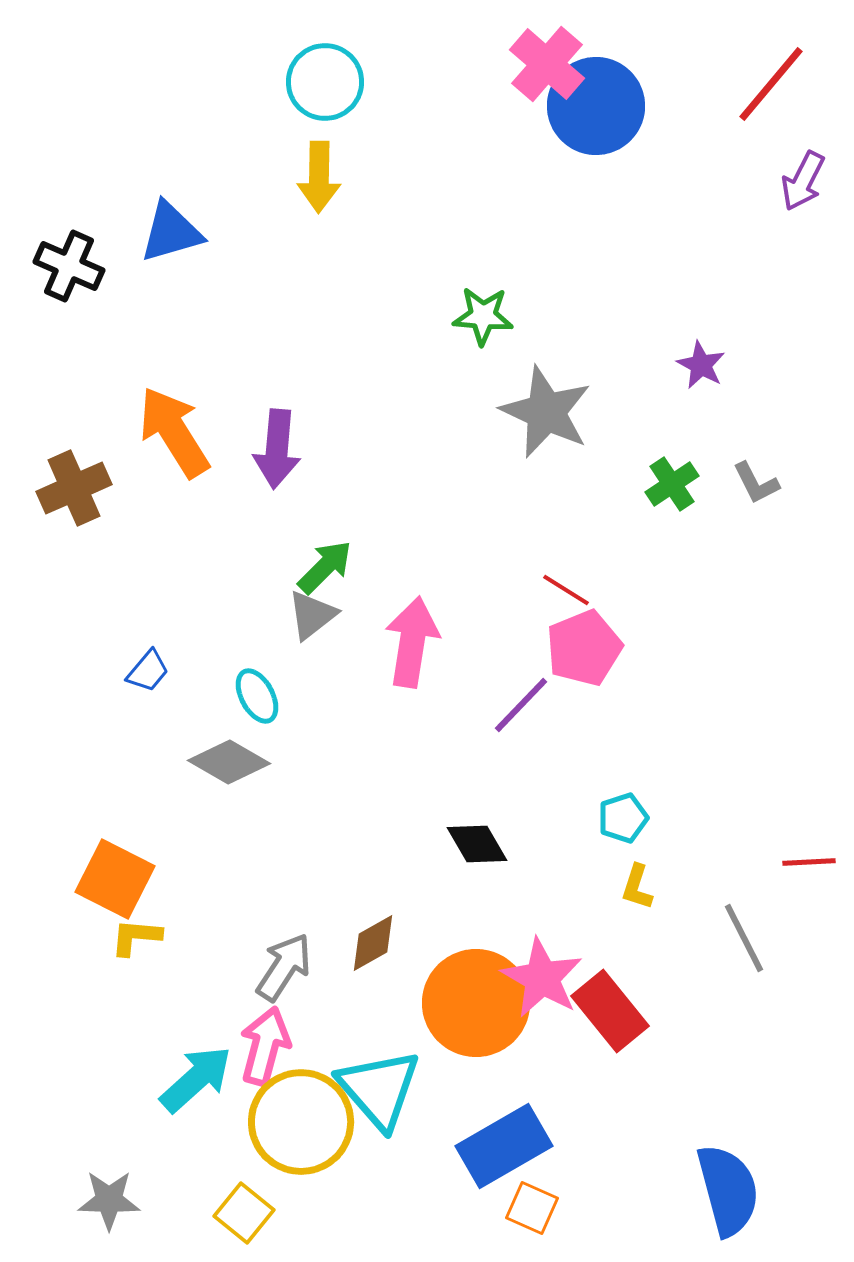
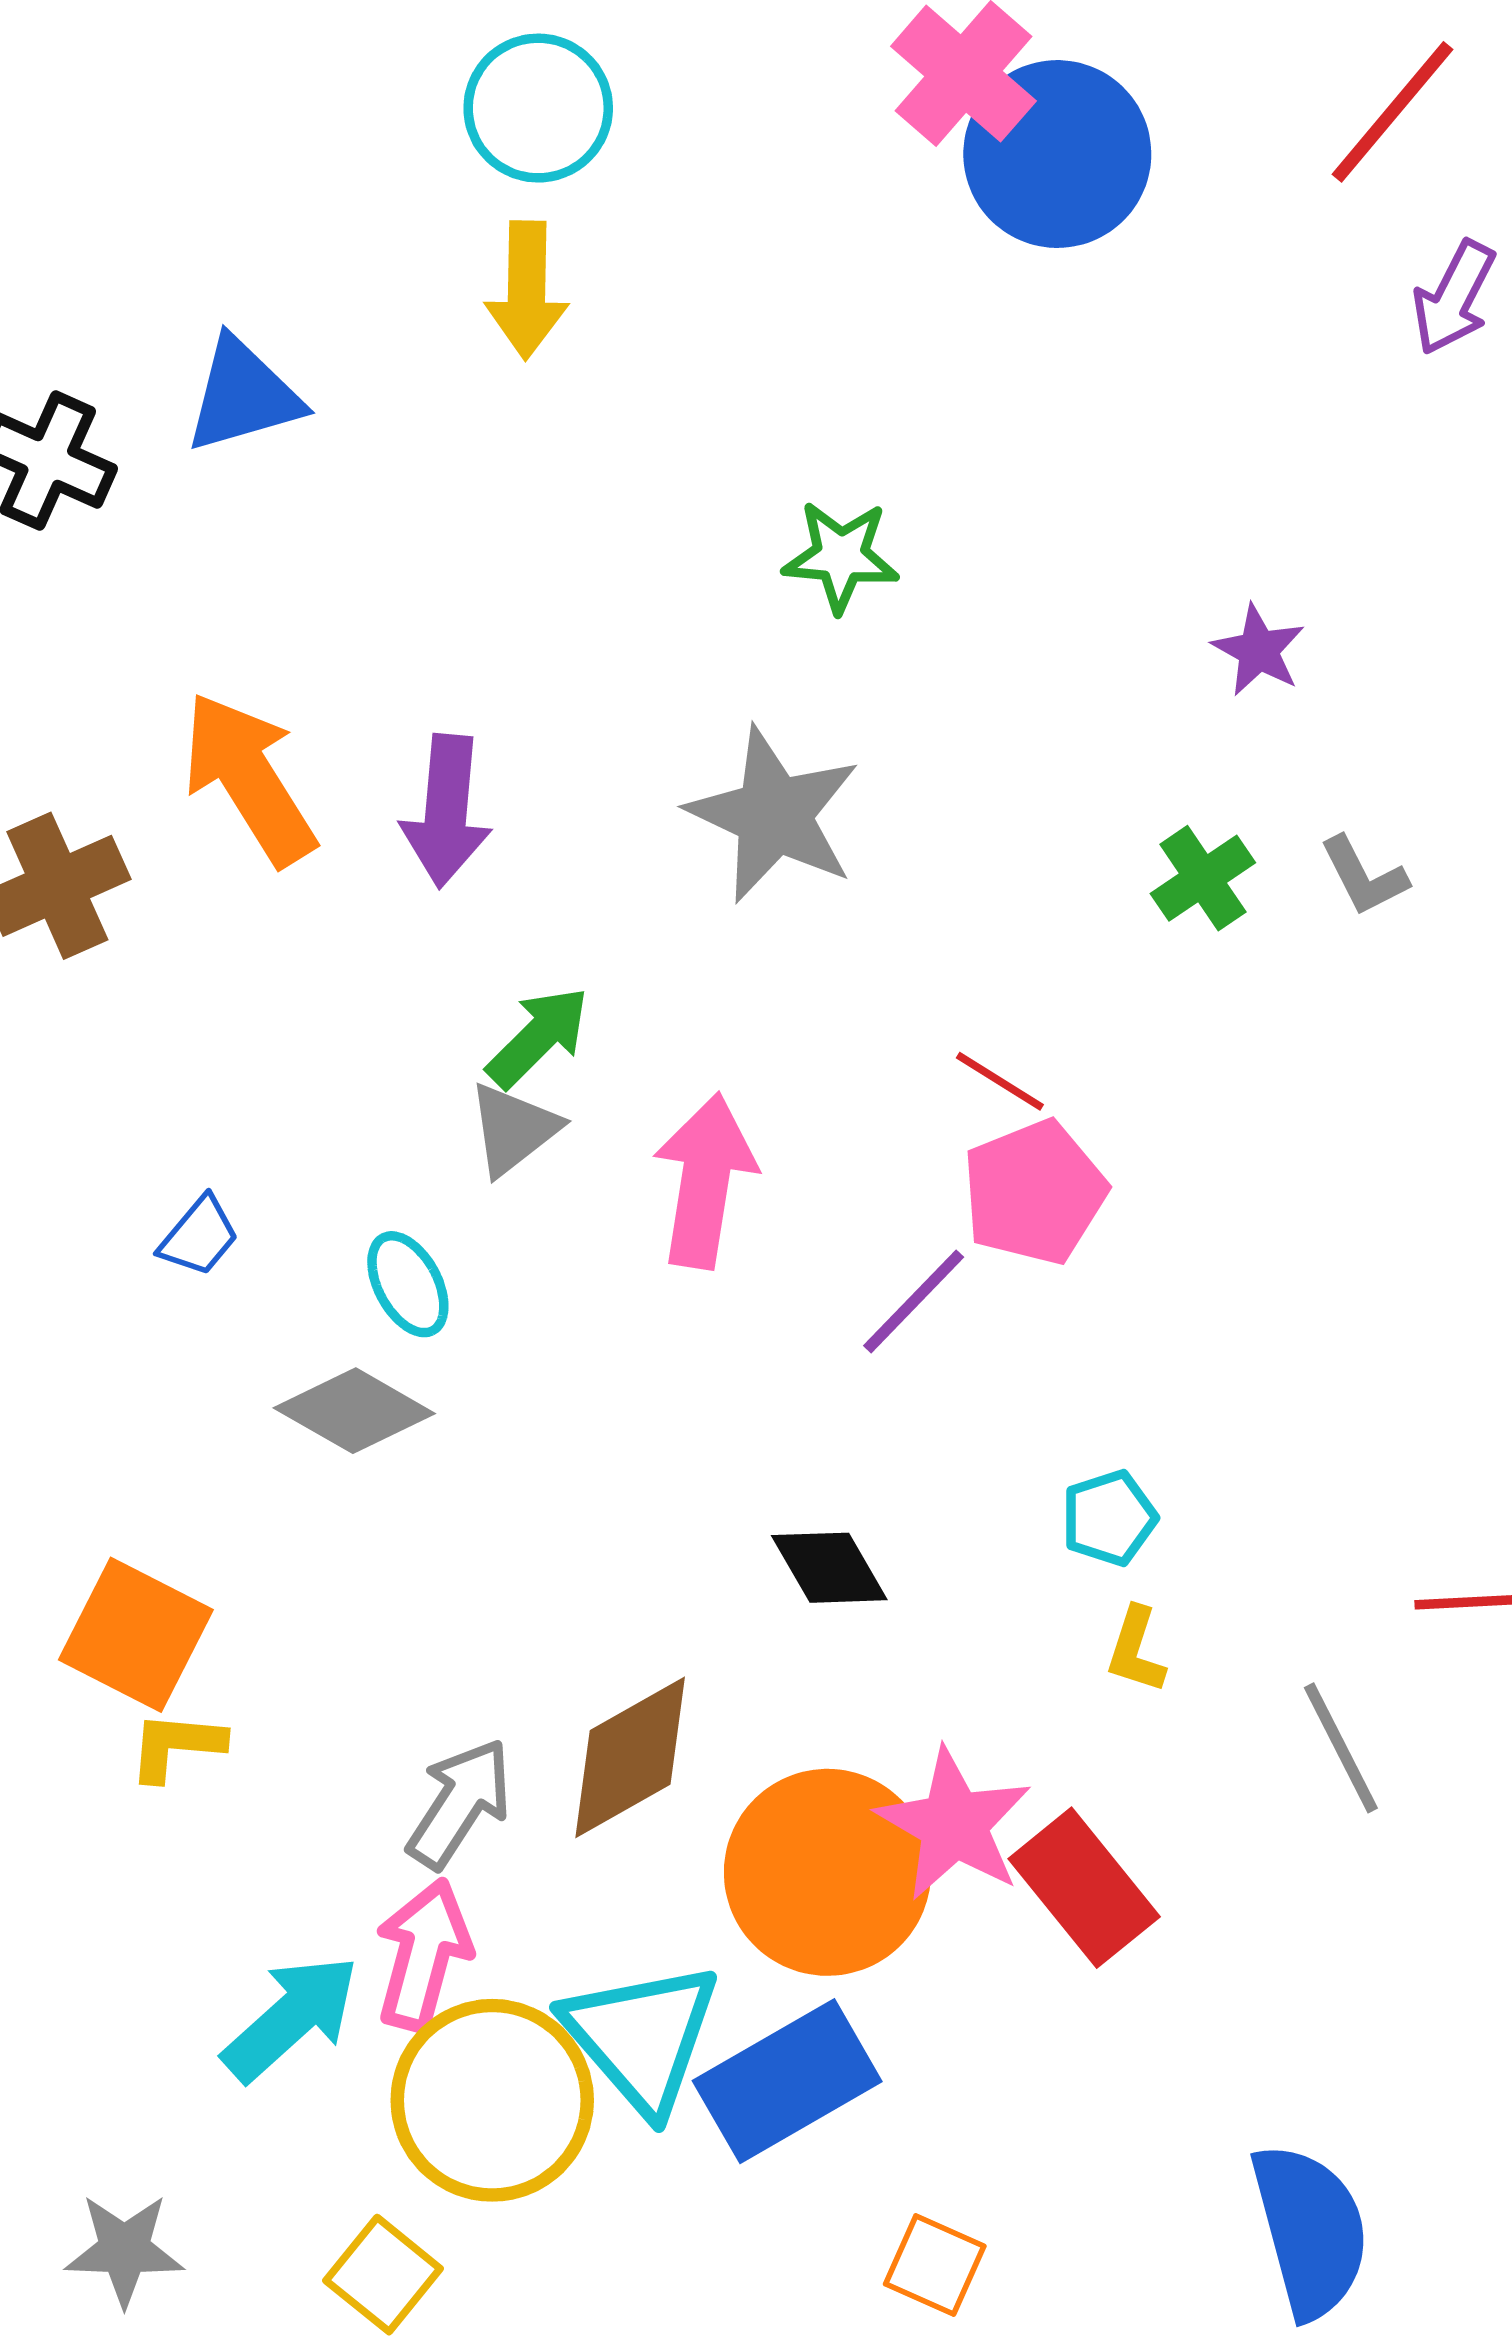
gray star: (546, 412) -> (774, 815), moved
brown diamond: (373, 943) -> (630, 1757), size x1.5
blue rectangle: (504, 1146) -> (787, 2081), moved

